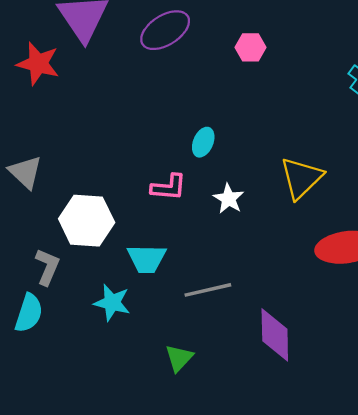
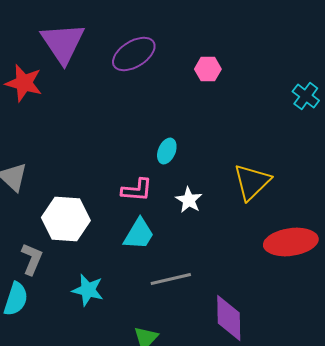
cyan trapezoid: (147, 259) -> (139, 234), moved, turned -60

